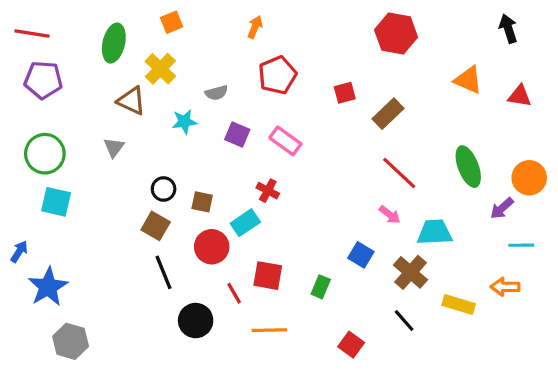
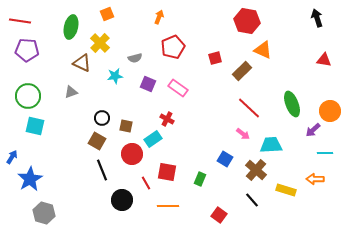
orange triangle: (468, 80) -> (263, 50), moved
gray triangle: (114, 147) -> (71, 92), turned 32

